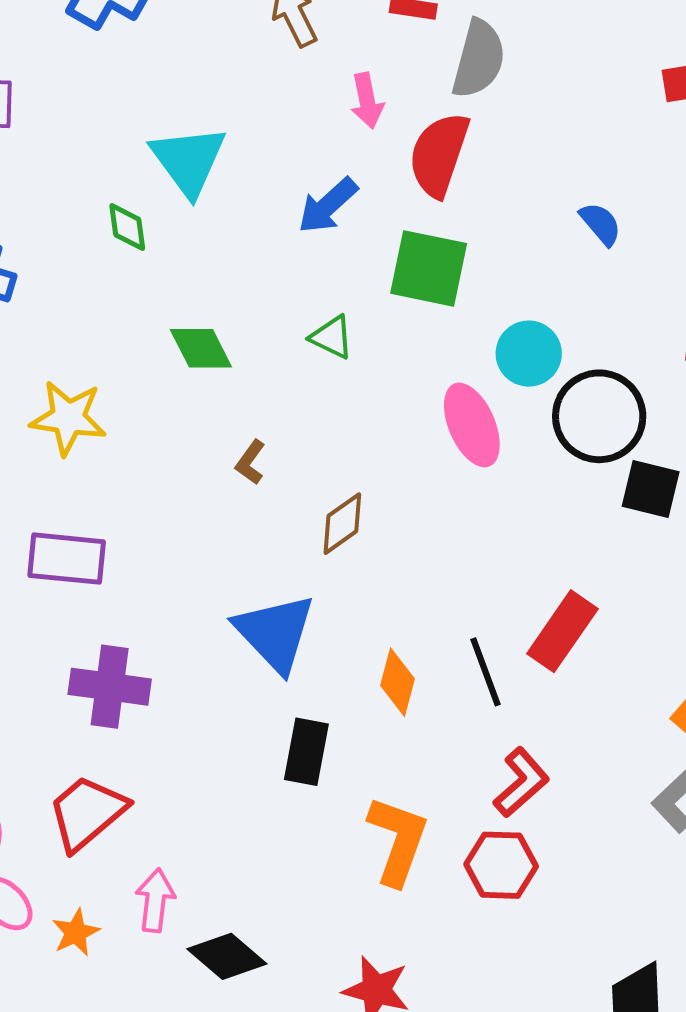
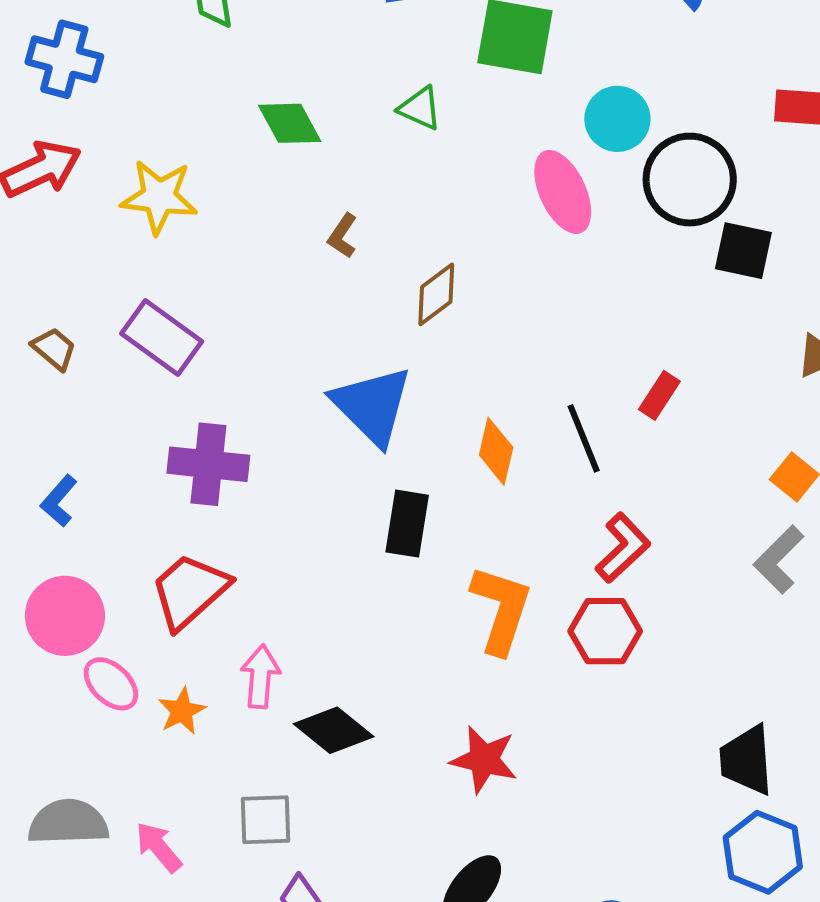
purple rectangle: (67, 559) -> (162, 338), turned 32
red rectangle: (562, 631) -> (659, 395), size x0.6

